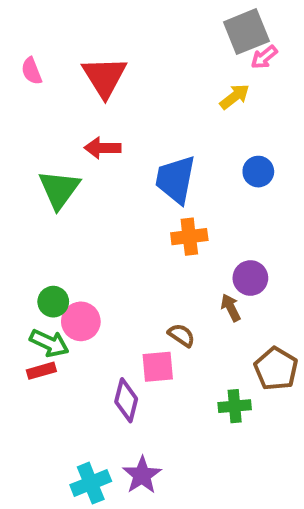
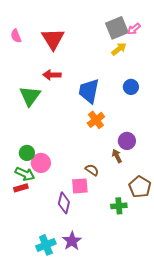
gray square: (246, 32) -> (117, 28), moved
orange cross: (189, 237) -> (96, 120), turned -30

